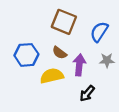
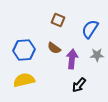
brown square: (64, 22) -> (58, 20), size x0.6
yellow semicircle: (52, 76) -> (24, 80), moved

